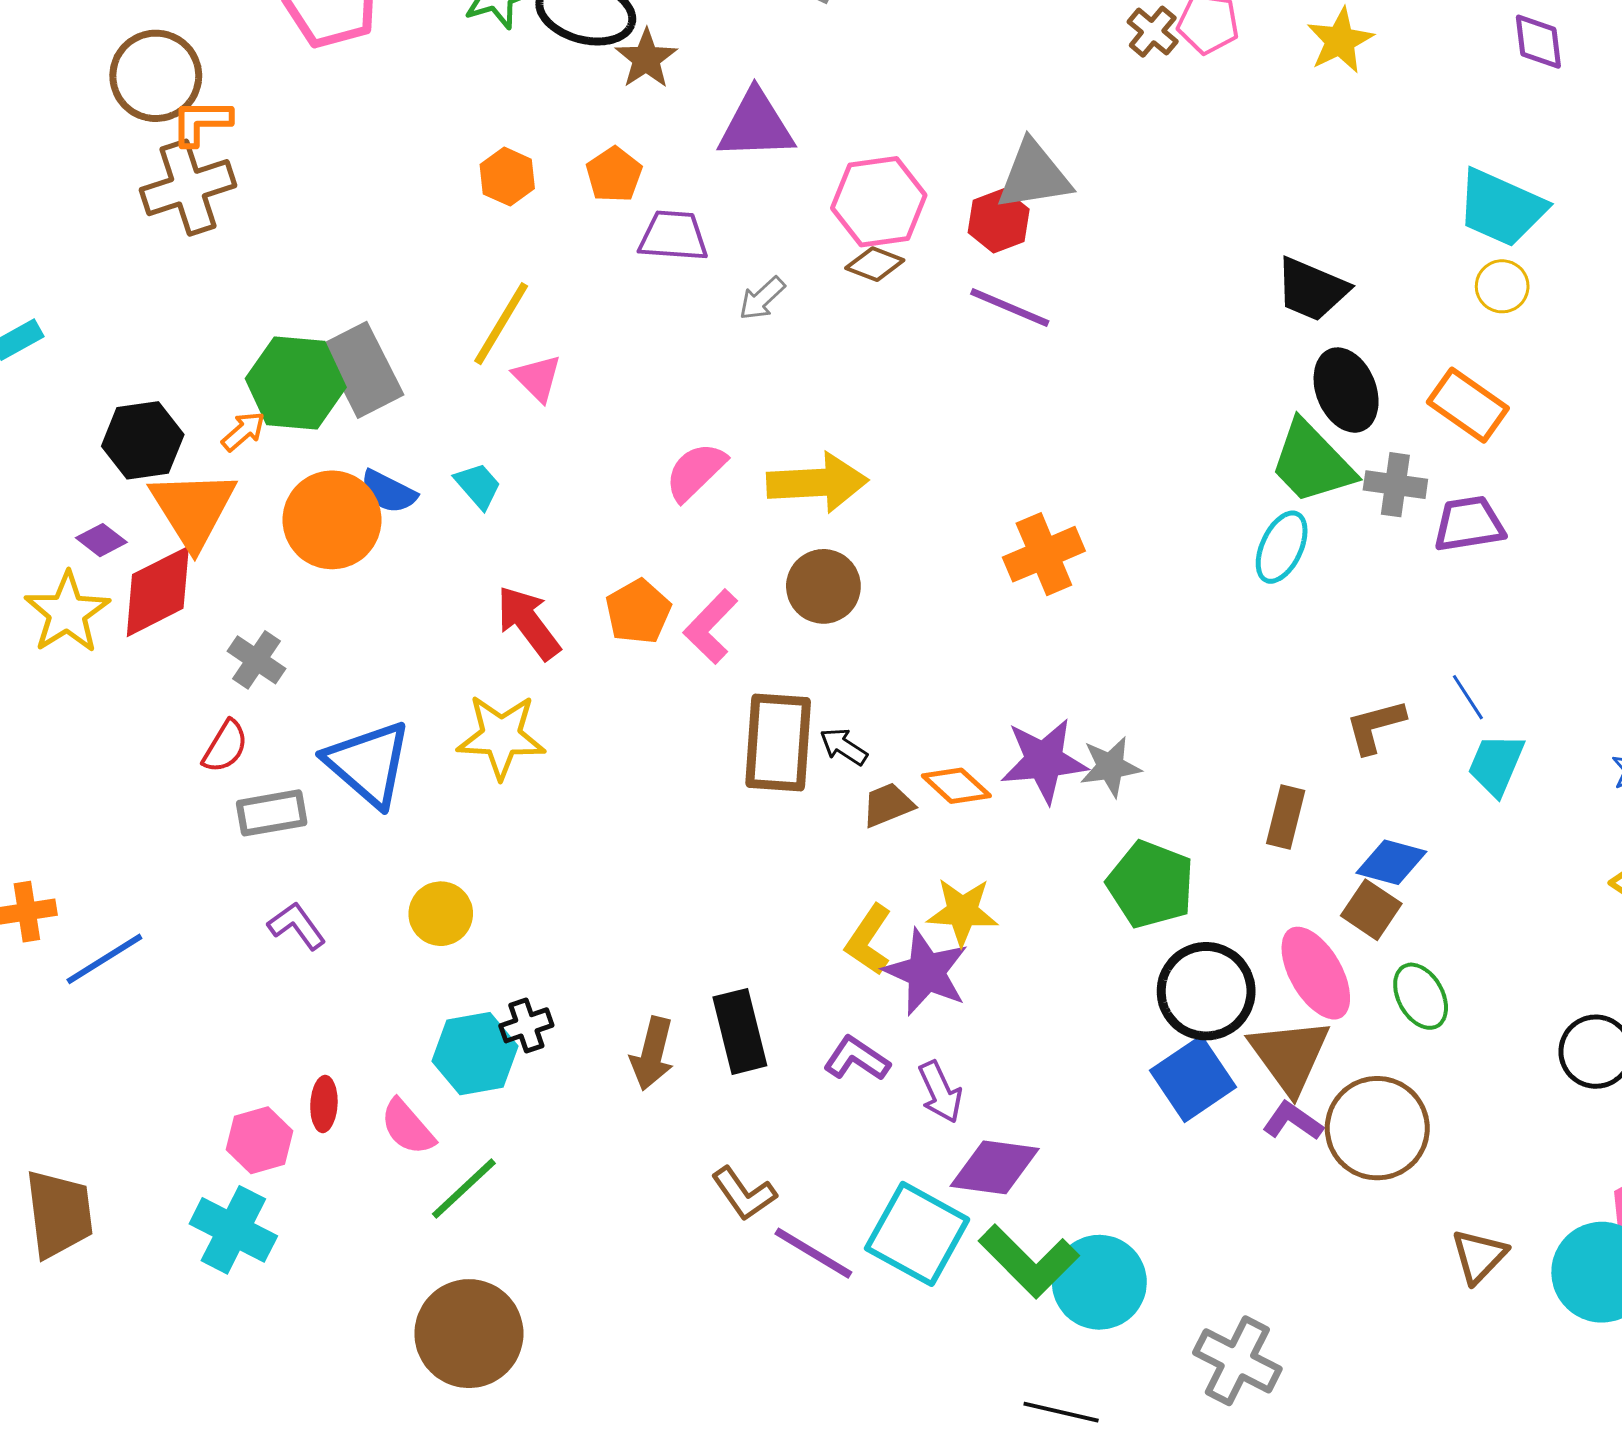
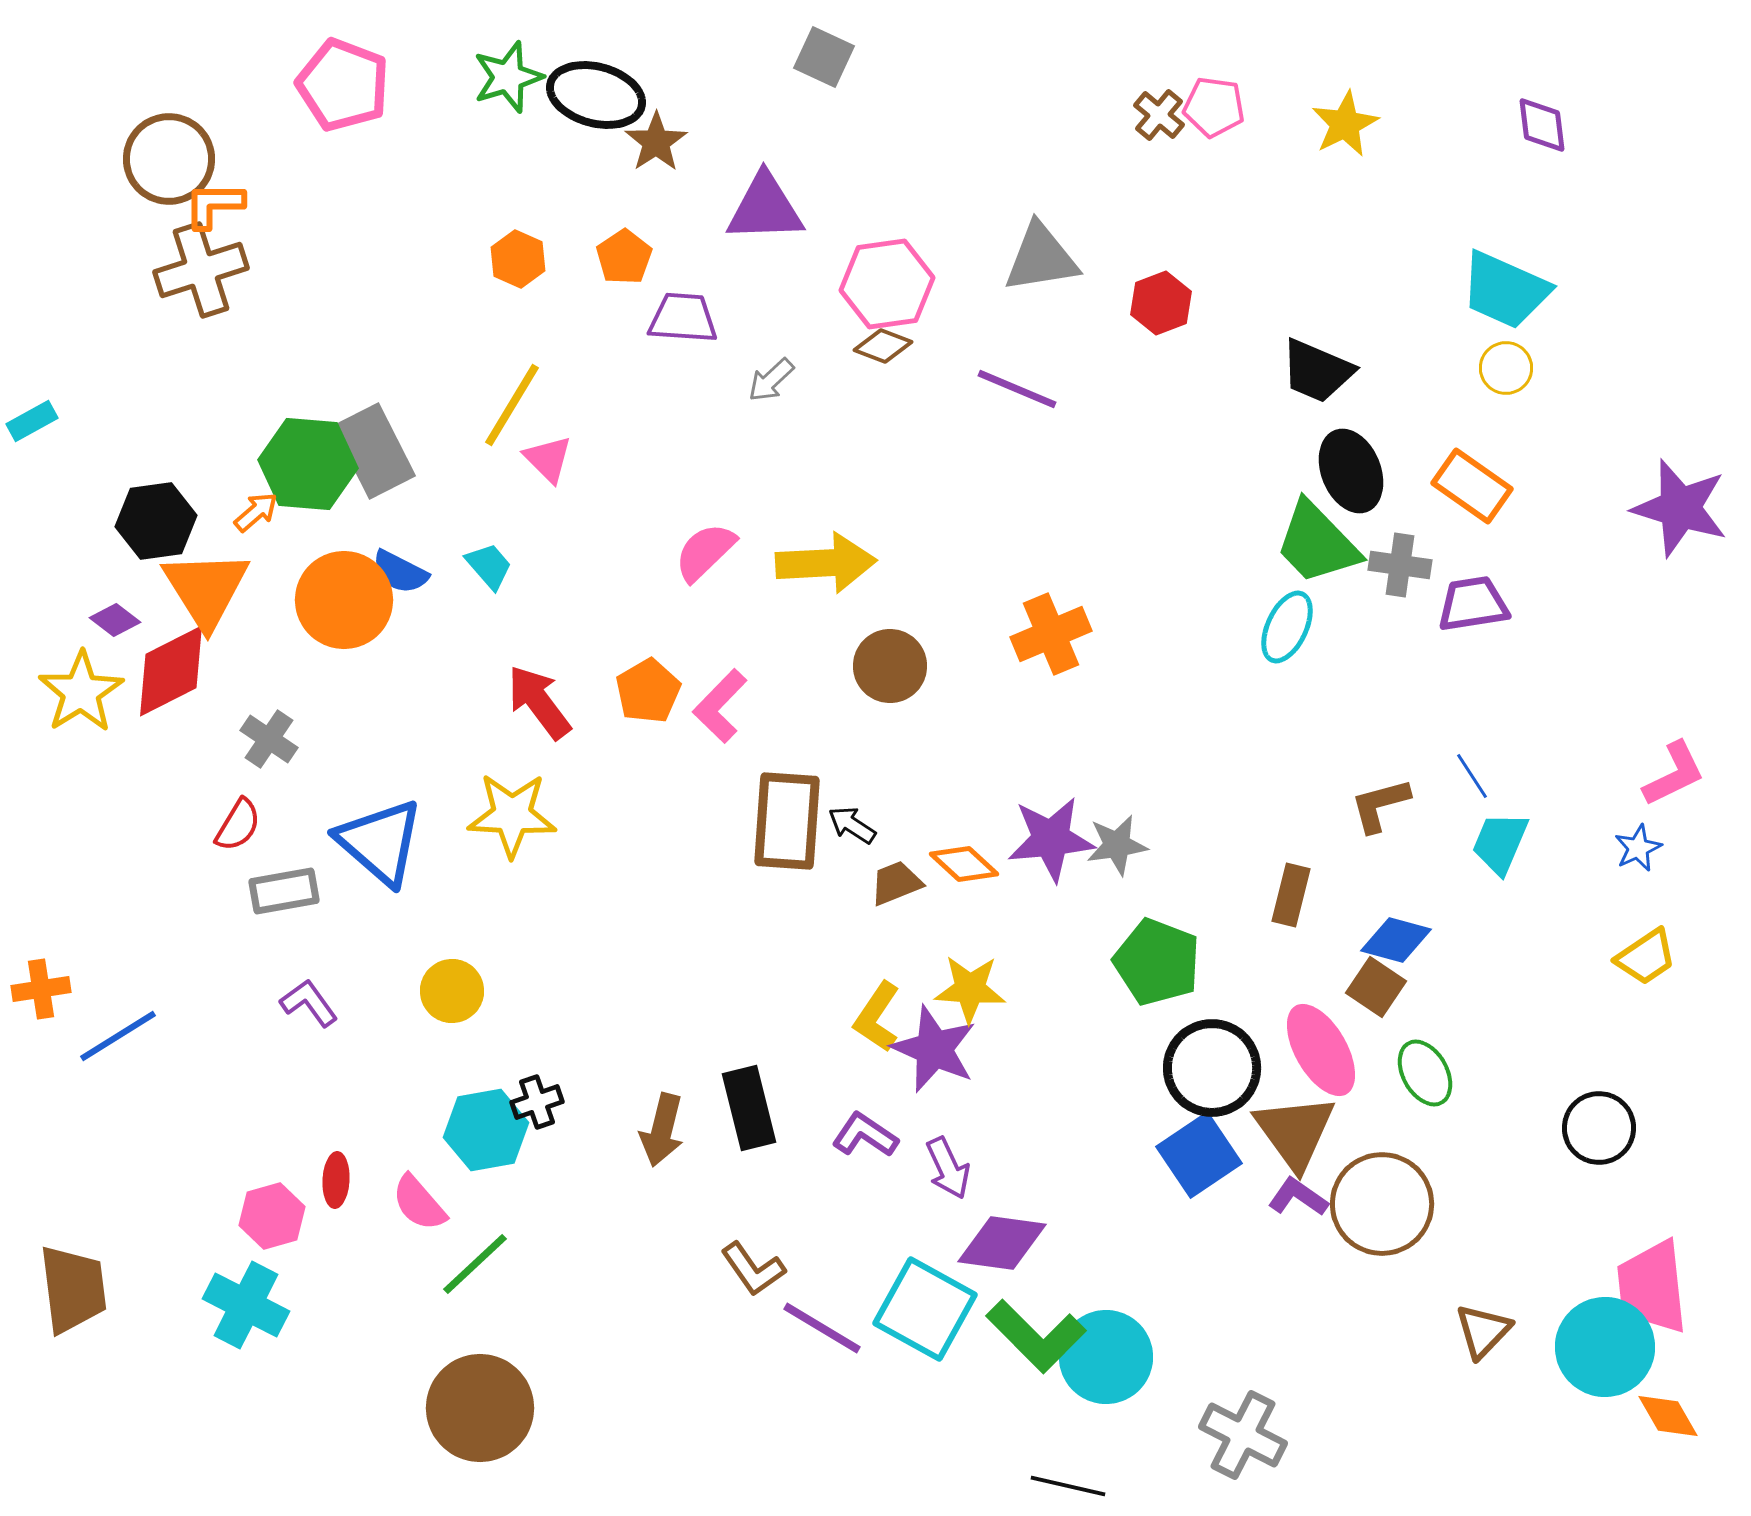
red hexagon: (999, 221) -> (1161, 303), moved
brown circle: (823, 586) -> (890, 666), moved

